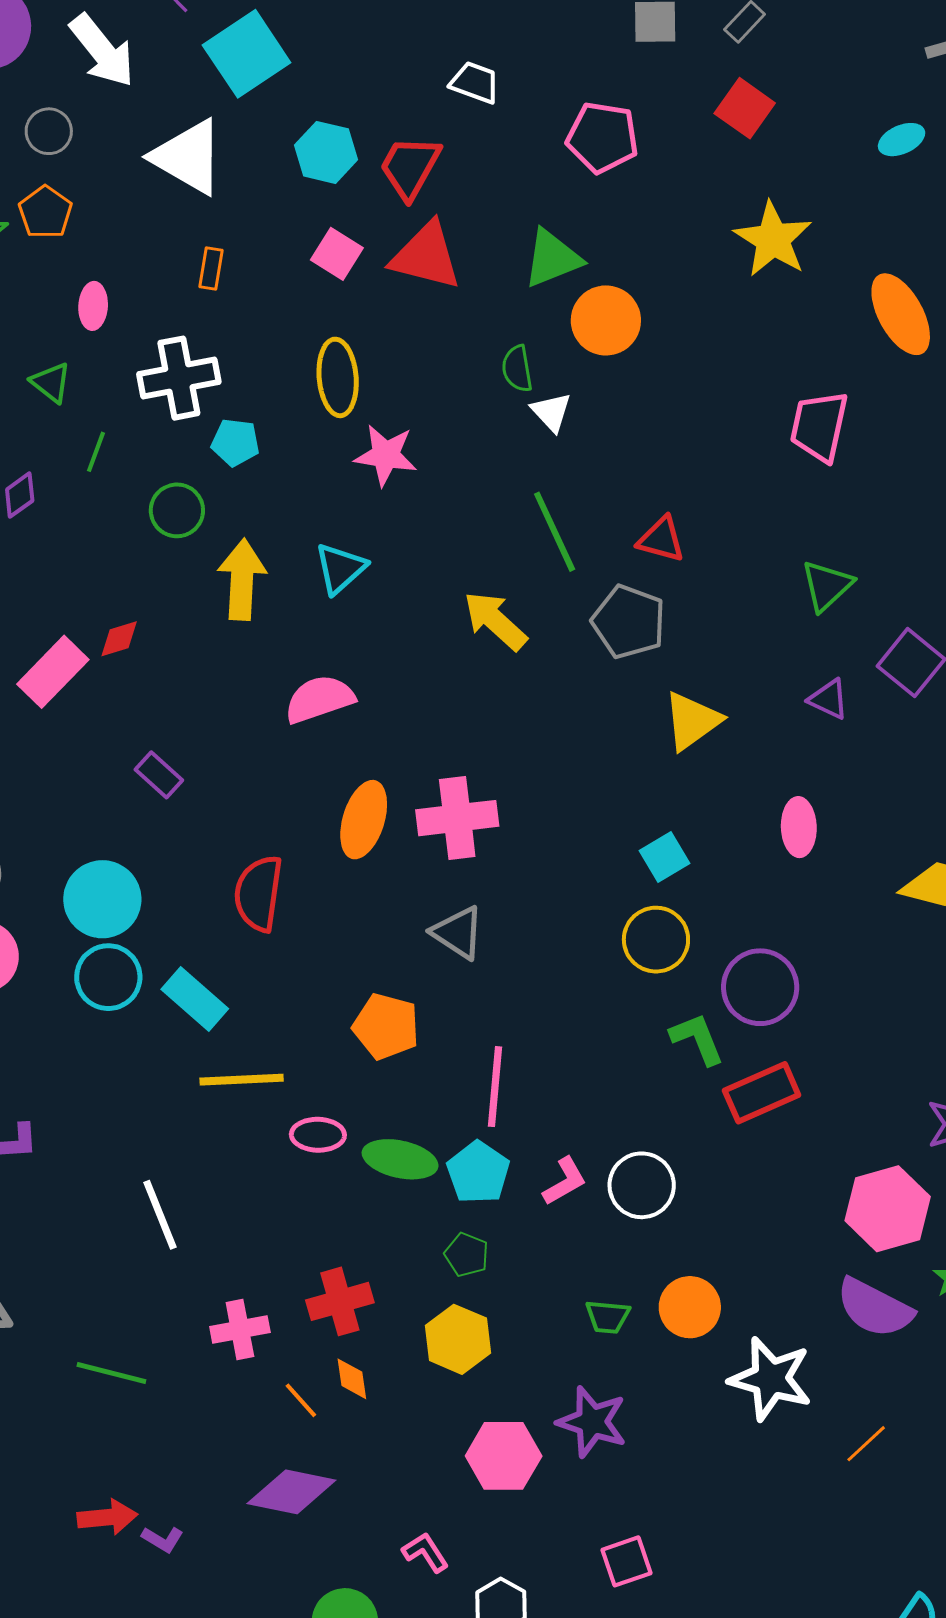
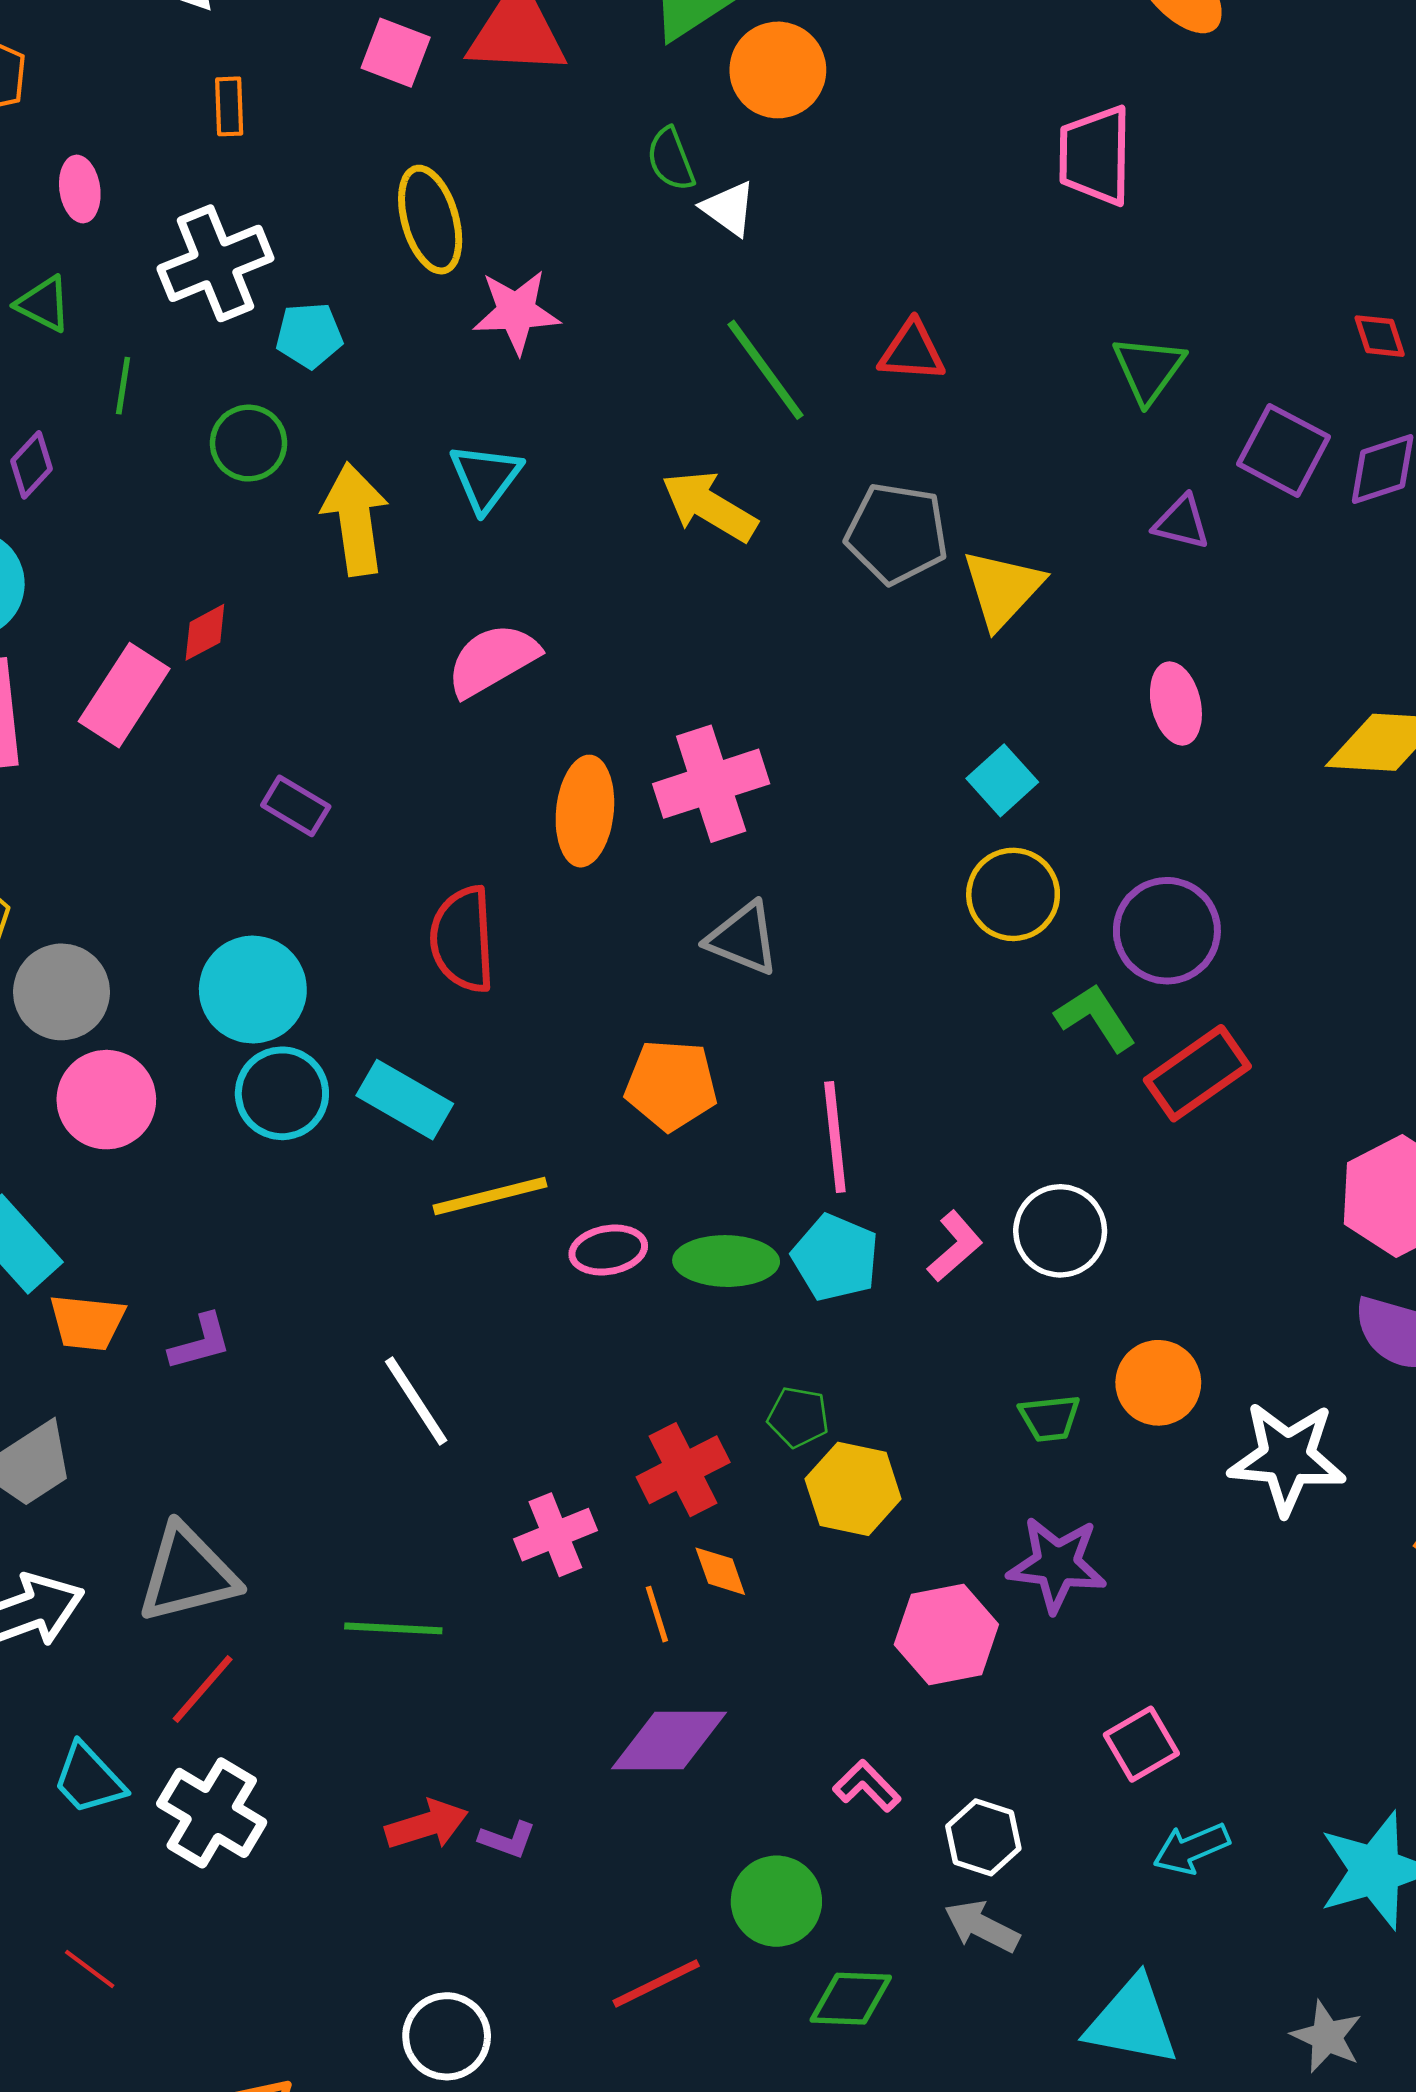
gray pentagon: (629, 622) -> (897, 533), moved
green pentagon: (467, 1255) -> (798, 1417), moved
orange line: (301, 1400) -> (657, 1614), turned 36

